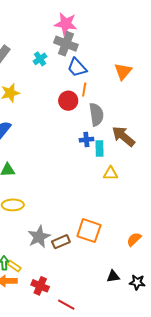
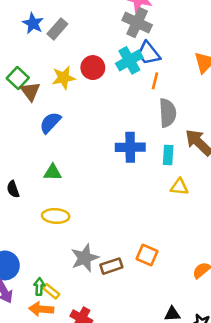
cyan cross: (40, 59) -> (129, 60), moved, size x1.5
red circle: (68, 101) -> (93, 68), moved
blue cross: (86, 140) -> (130, 147), moved, size x1.6
orange square: (89, 231) -> (147, 255), size x0.7

